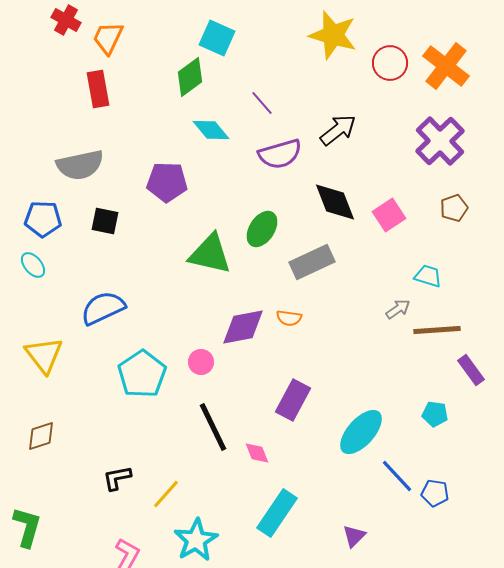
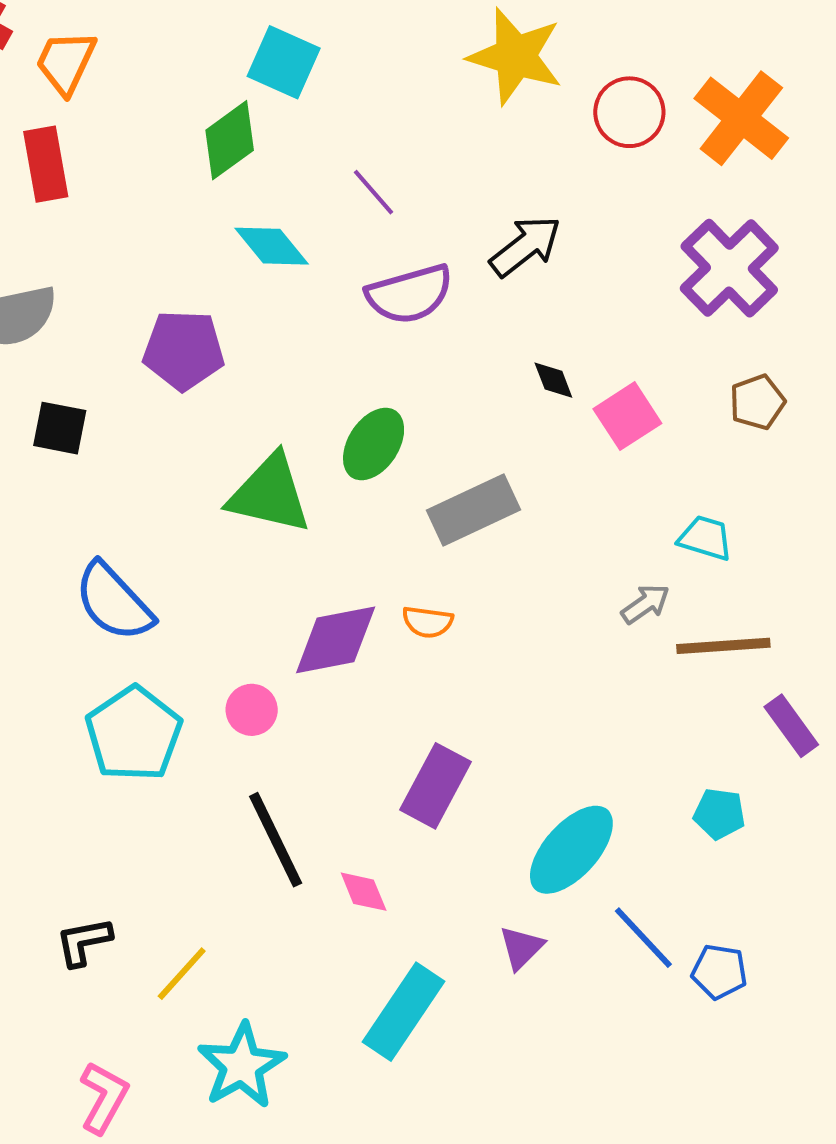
black diamond: (335, 202) -> (553, 380), moved, size x0.5
blue semicircle: (103, 308) -> (114, 602), moved, turned -108
purple triangle: (354, 536) -> (521, 948), moved

